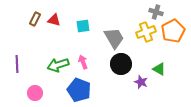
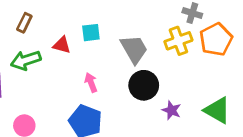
red triangle: (54, 20) -> (62, 45), moved
green arrow: (58, 65) -> (26, 60), moved
green triangle: (159, 69) -> (217, 110), moved, size x1.5

